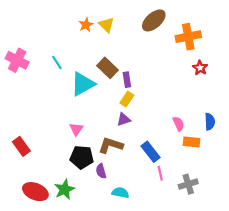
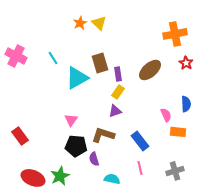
brown ellipse: (154, 20) -> (150, 70), moved
brown rectangle: (108, 68) -> (100, 63), turned 30
blue semicircle: (210, 122) -> (186, 104), moved
pink line: (160, 173) -> (140, 168), moved

